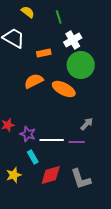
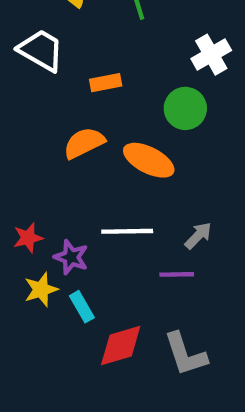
white cross: (73, 40) -> (211, 55), moved
green circle: (81, 65) -> (185, 108), size x0.7
white line: (52, 140) -> (127, 231), moved
yellow star: (14, 175) -> (41, 289), moved

